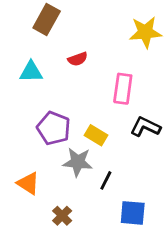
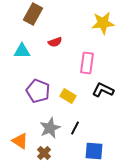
gray star: (78, 162) -> (50, 128), moved, turned -30
orange triangle: (28, 183) -> (20, 141), moved

